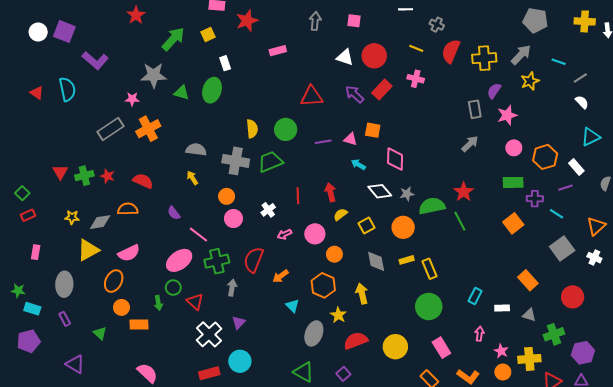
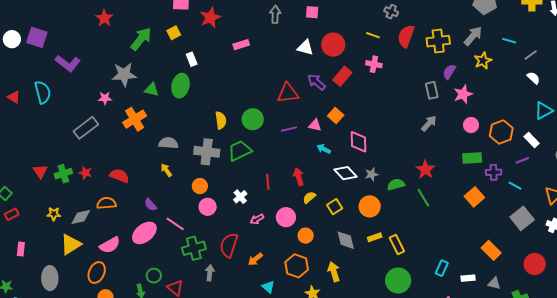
red triangle: (311, 96) -> (288, 93), moved
orange cross: (148, 129) -> (135, 119), moved
orange square: (373, 130) -> (336, 115), turned 35
green semicircle: (432, 206) -> (396, 185), size x0.7
pink ellipse: (179, 260) -> (144, 233), moved

